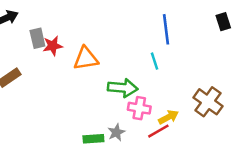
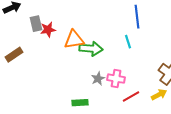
green arrow: (123, 88) -> (91, 49), moved
yellow arrow: (169, 117) -> (159, 95), moved
gray star: (116, 132) -> (98, 79), moved

